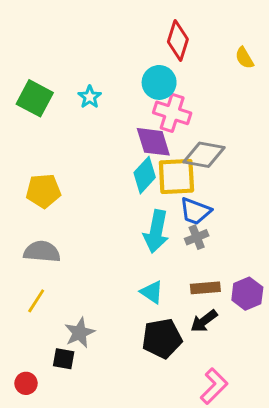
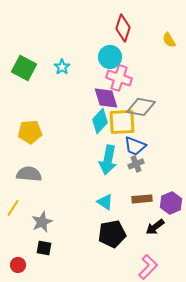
yellow line: (36, 301) -> (13, 208), moved
black arrow: (204, 321) -> (155, 227), moved
gray star: (80, 333) -> (42, 222), moved

